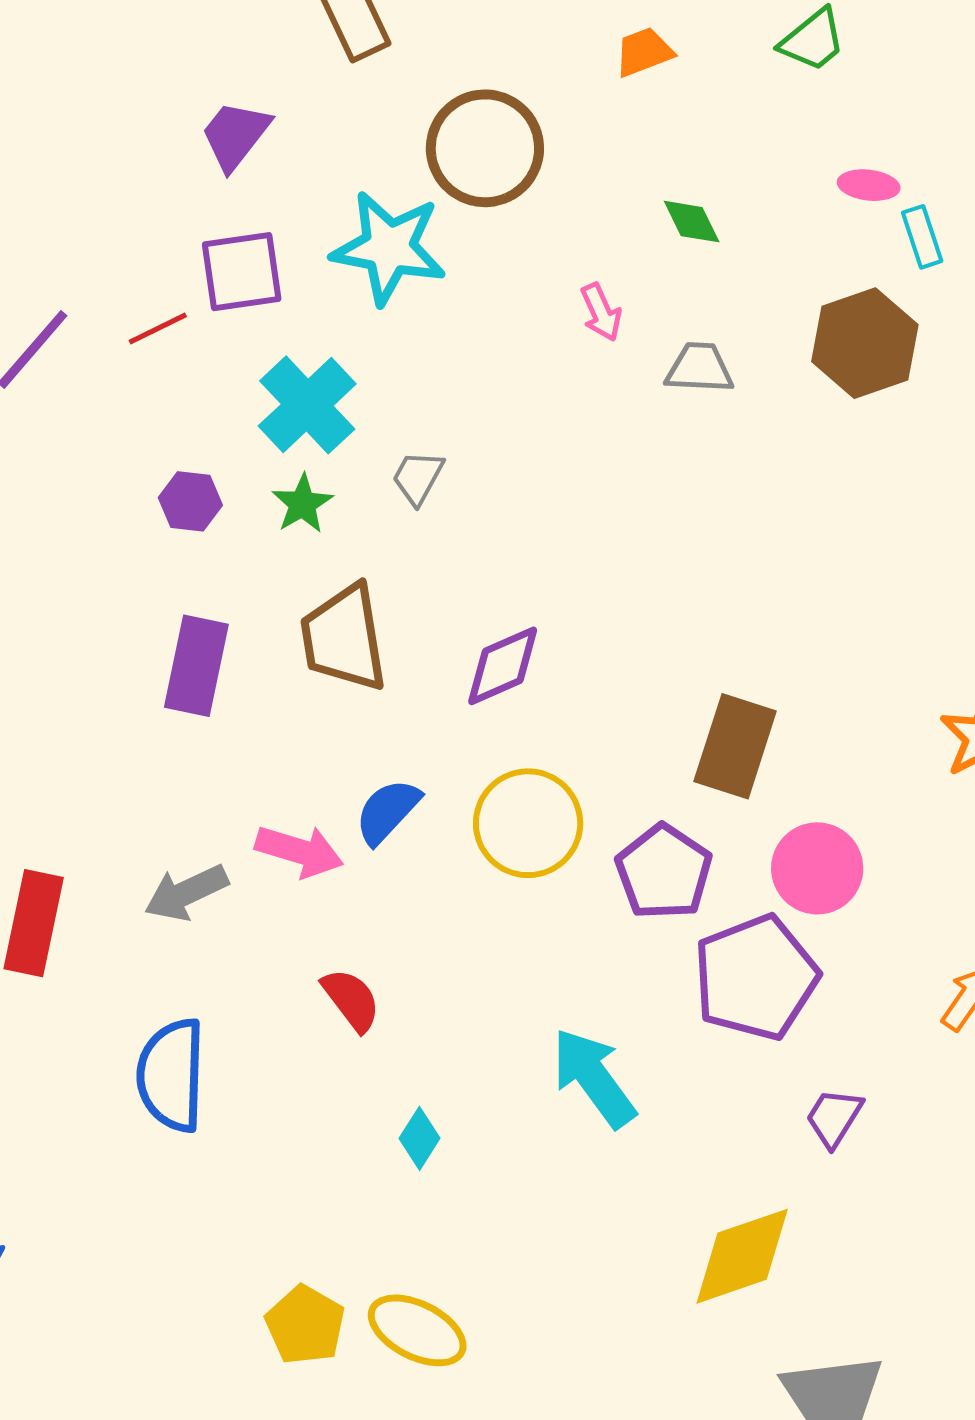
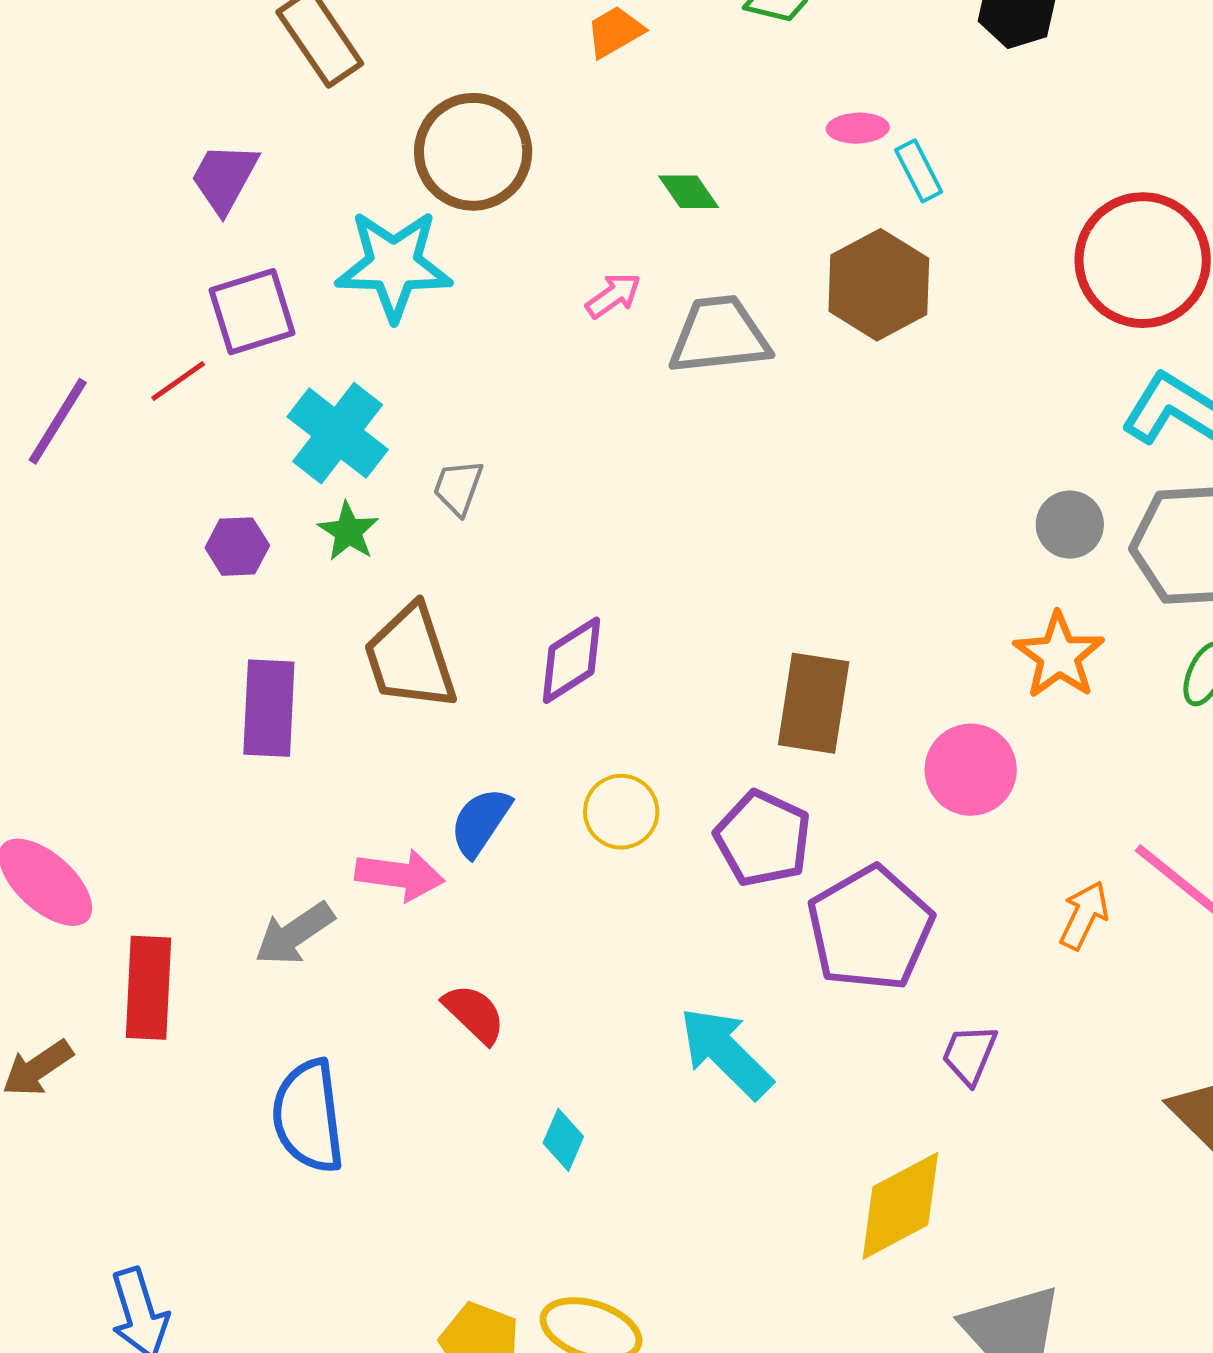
pink arrow: (601, 312) -> (613, 295), turned -92
gray trapezoid: (699, 368) -> (719, 335), size x1.5
yellow circle: (528, 823) -> (621, 812), size x0.7
pink circle: (817, 868) -> (971, 770), moved

